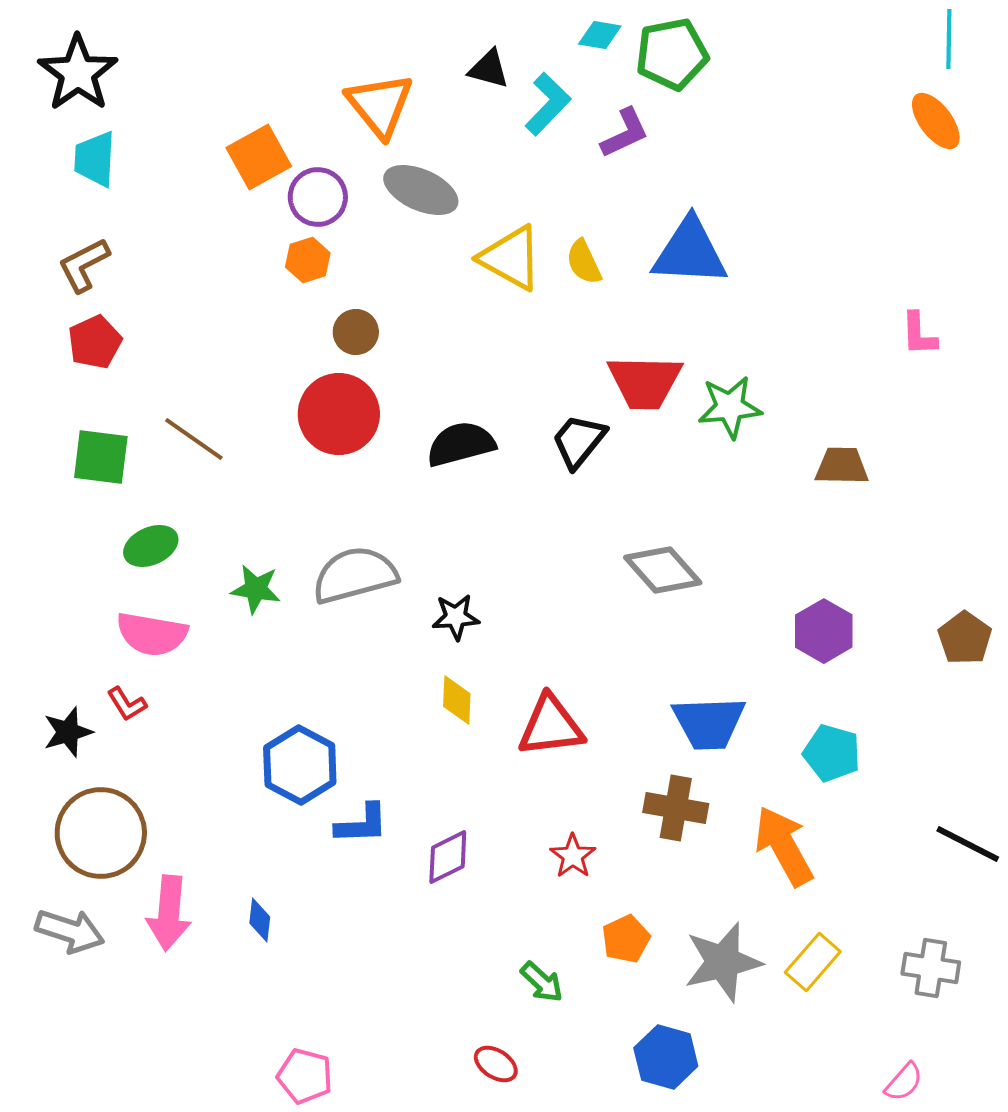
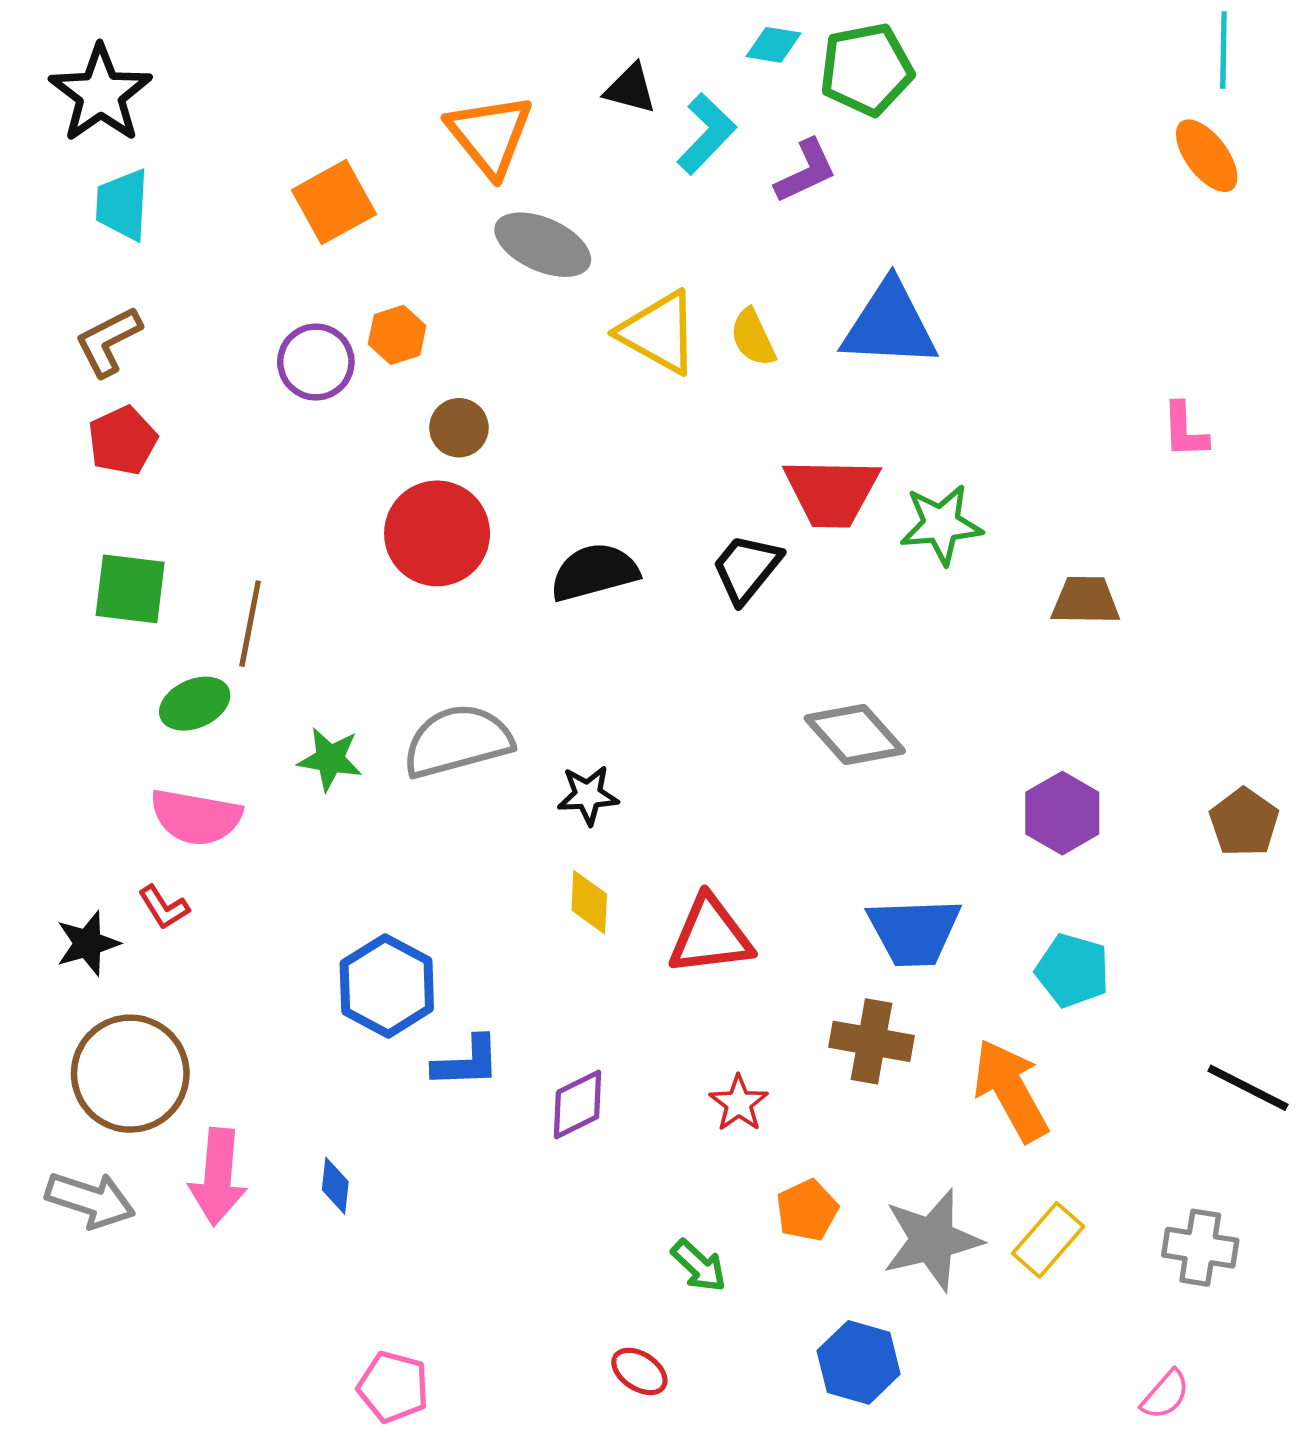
purple circle: (318, 197) -> (316, 362), moved
brown line: (194, 439) -> (250, 624), moved, turned 66

